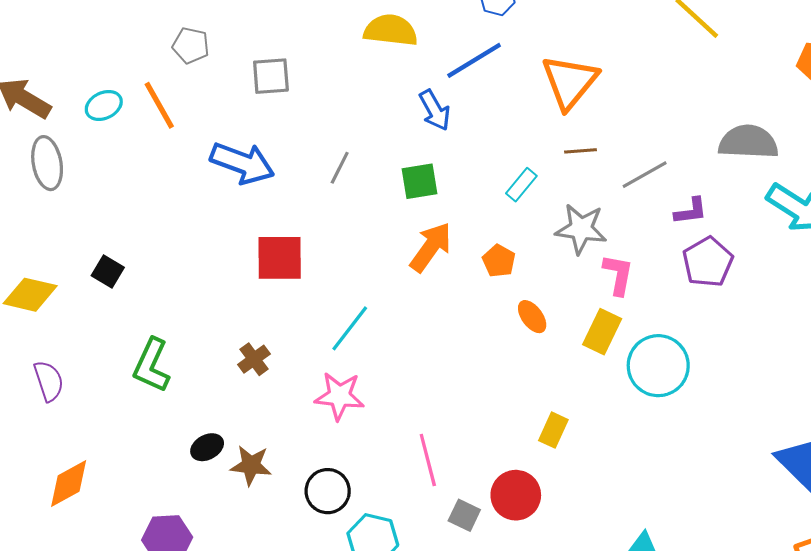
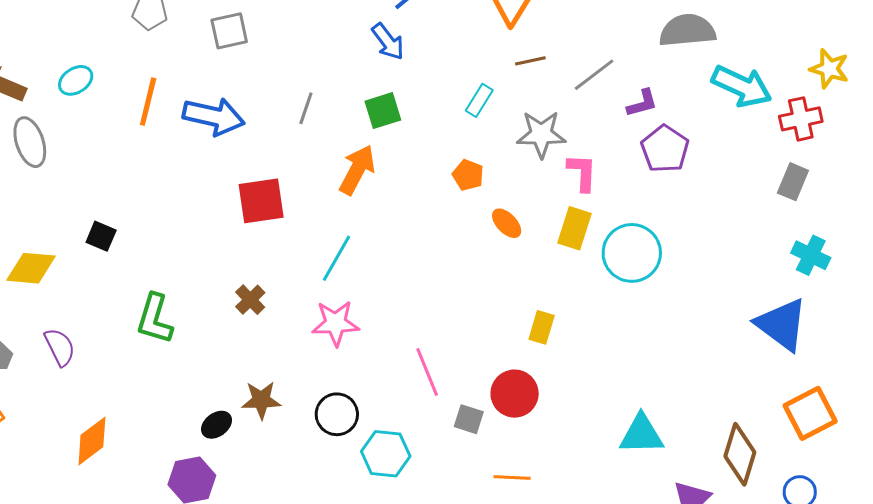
orange line: (159, 105) -> (148, 102), moved, turned 51
orange arrow: (431, 247) -> (357, 170), moved
black ellipse: (207, 447) -> (216, 425), moved

